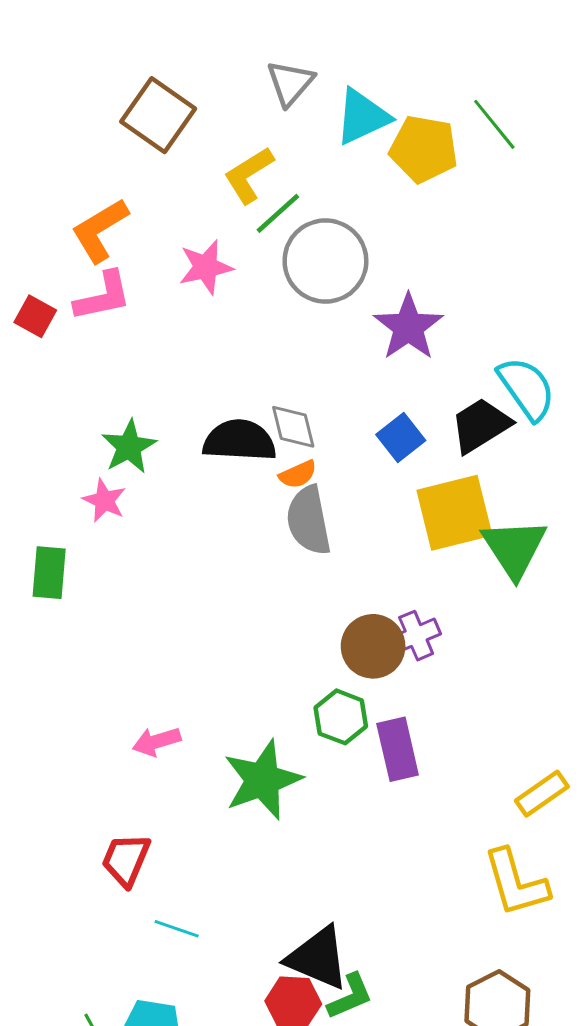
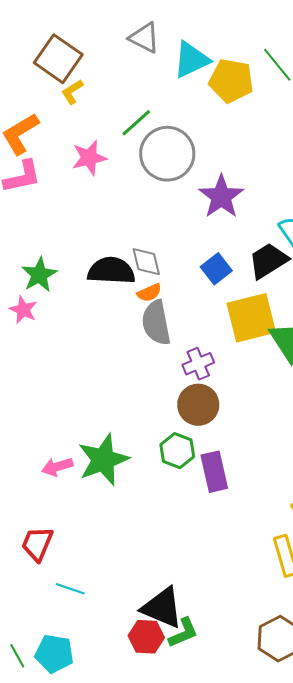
gray triangle: (290, 83) -> (144, 38), turned -44
yellow L-shape: (249, 175) -> (72, 92), moved, size x0.7
purple cross: (416, 636) -> (198, 364), moved
green star: (263, 780) -> (103, 460), moved

